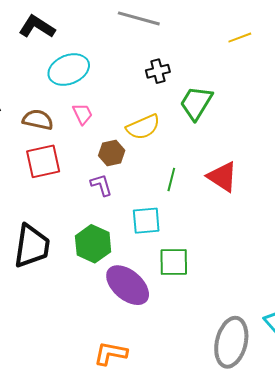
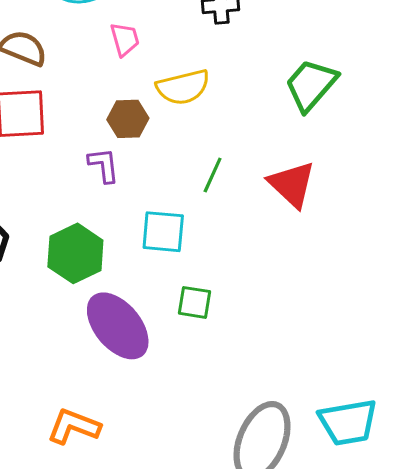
green trapezoid: (196, 103) -> (311, 85), moved
pink trapezoid: (82, 114) -> (125, 39), moved
green square: (174, 262) -> (195, 302), size x0.7

